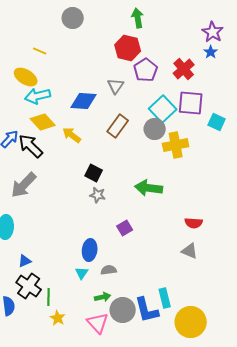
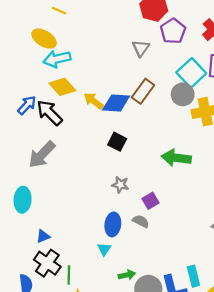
blue diamond: (84, 101) -> (116, 103), moved
gray star: (98, 195) -> (120, 185), moved
gray semicircle: (109, 270) -> (141, 221), moved, turned 35

